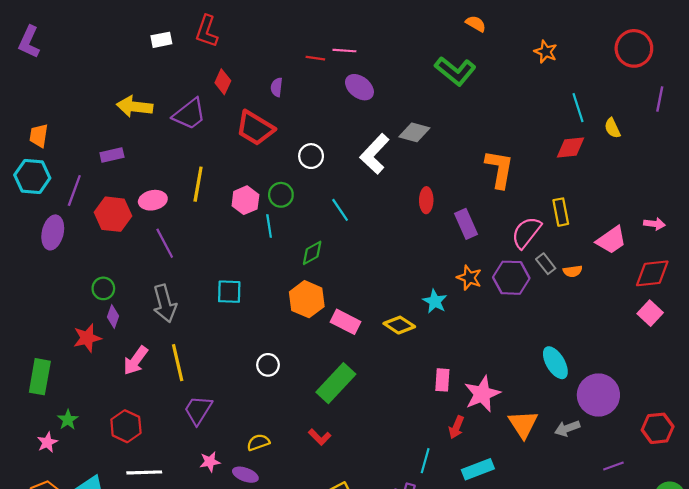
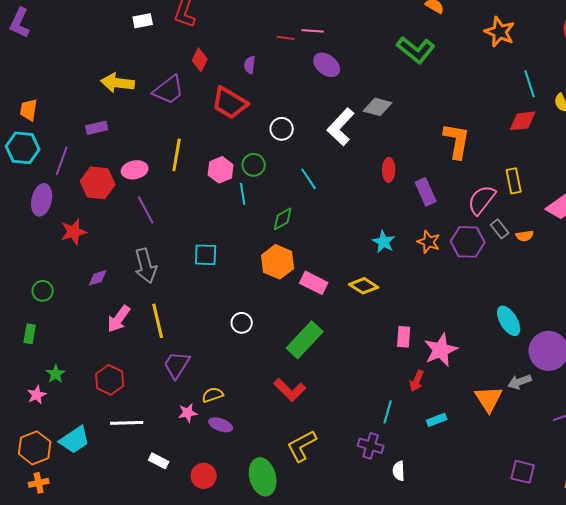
orange star: (546, 52) -> (500, 32), size x1.4
green circle: (103, 288) -> (43, 291), moved
cyan star: (435, 301) -> (384, 242), moved
purple diamond: (113, 316) -> (98, 278), turned 55
red star: (87, 338) -> (74, 232), moved
green rectangle: (40, 377) -> (30, 334), size x0.6
orange triangle: (523, 424) -> (489, 399), moved
red L-shape: (320, 437) -> (290, 390), size x1.5
yellow semicircle: (258, 442) -> (213, 395), moved
cyan rectangle: (478, 469) -> (437, 420), size x0.7

